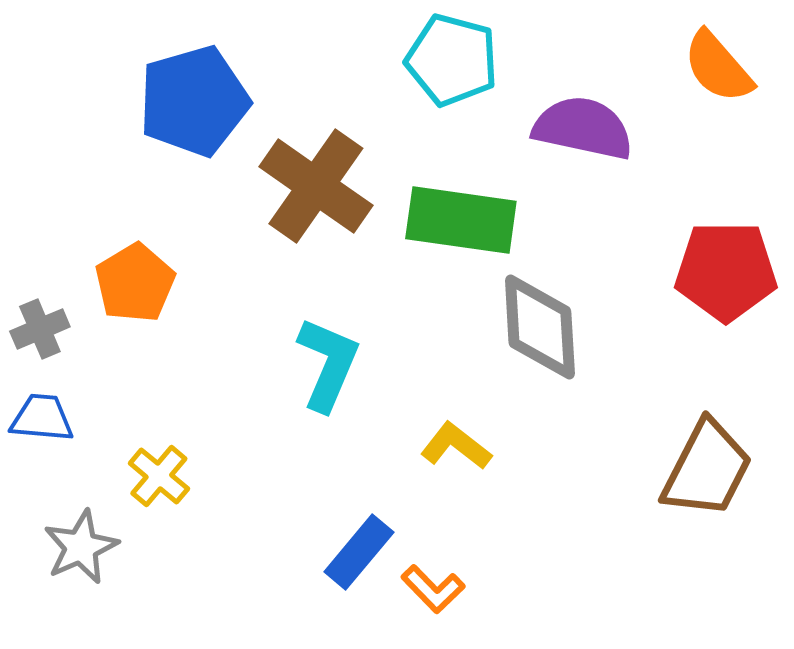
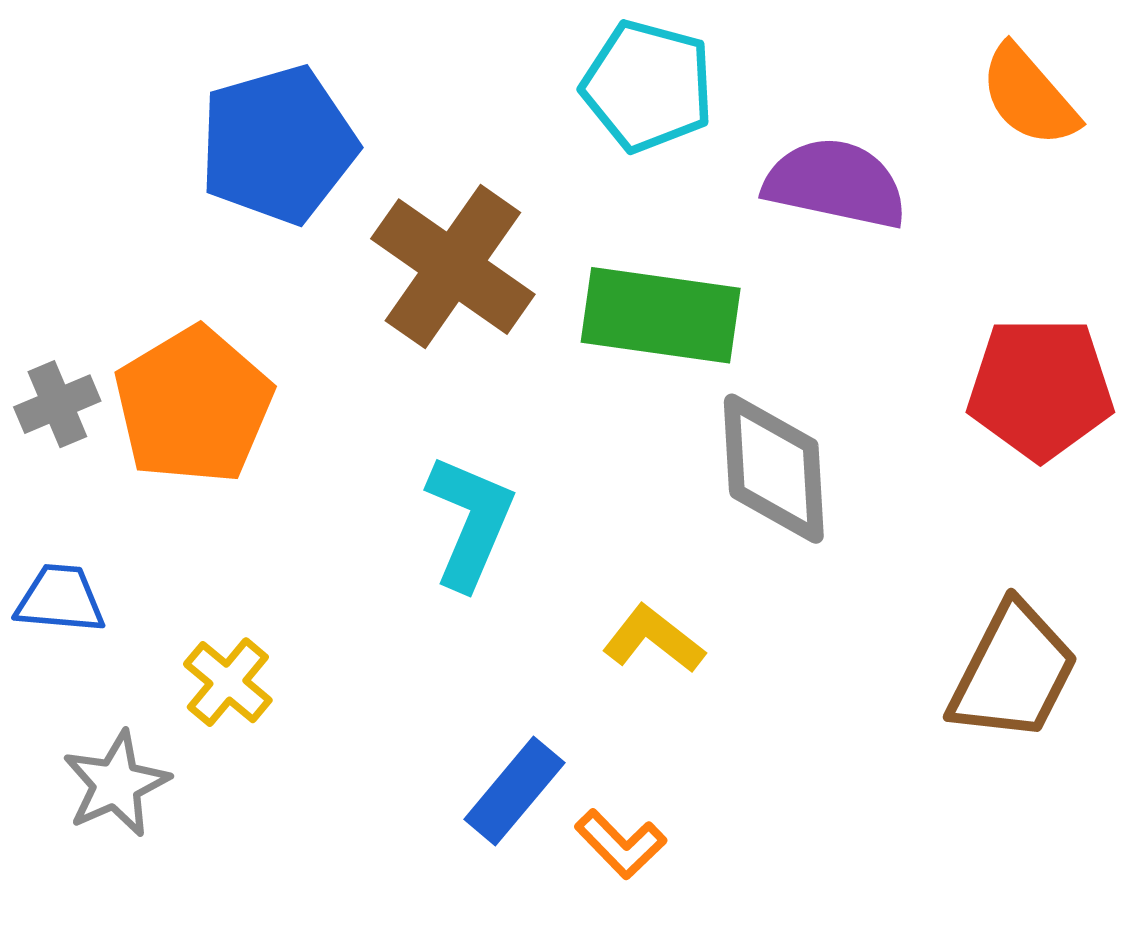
orange pentagon: (135, 283) -> (193, 406), size x1.4
gray cross: (40, 329) -> (57, 404), moved

